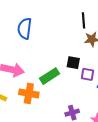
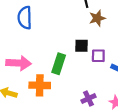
green rectangle: (50, 76) -> (59, 64), turned -30

